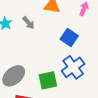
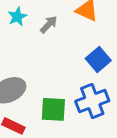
gray arrow: (28, 23) -> (49, 24), turned -112

